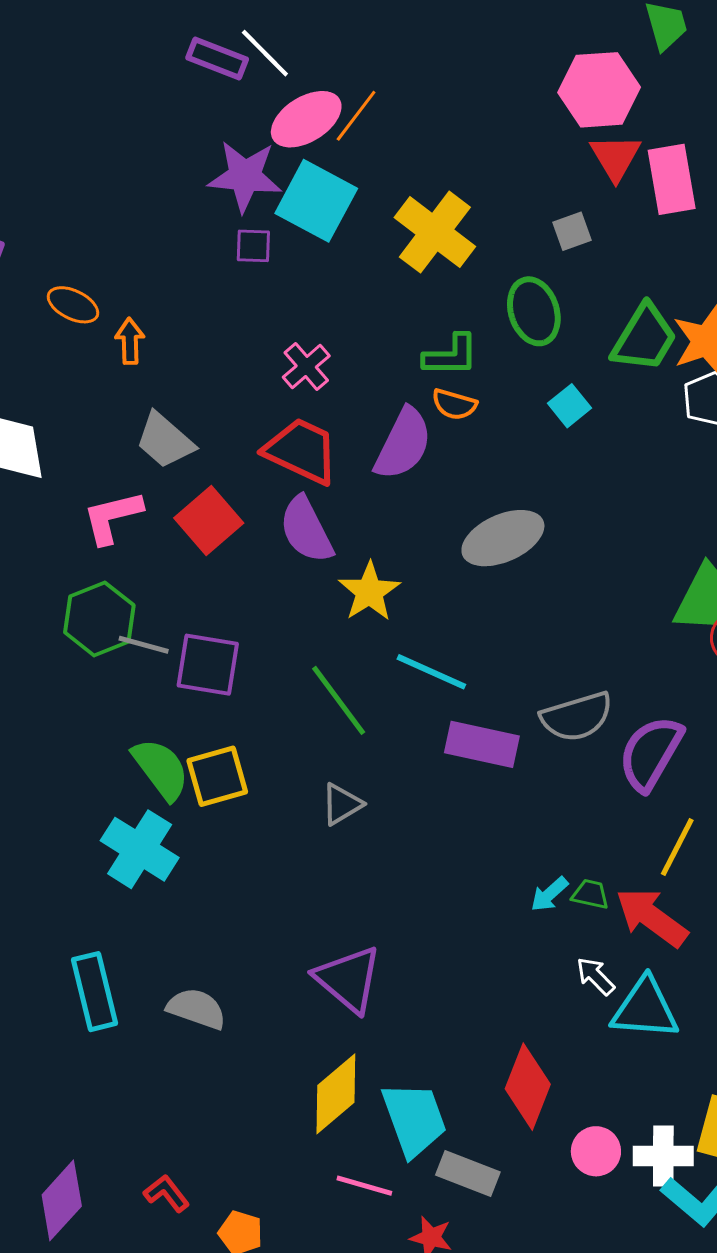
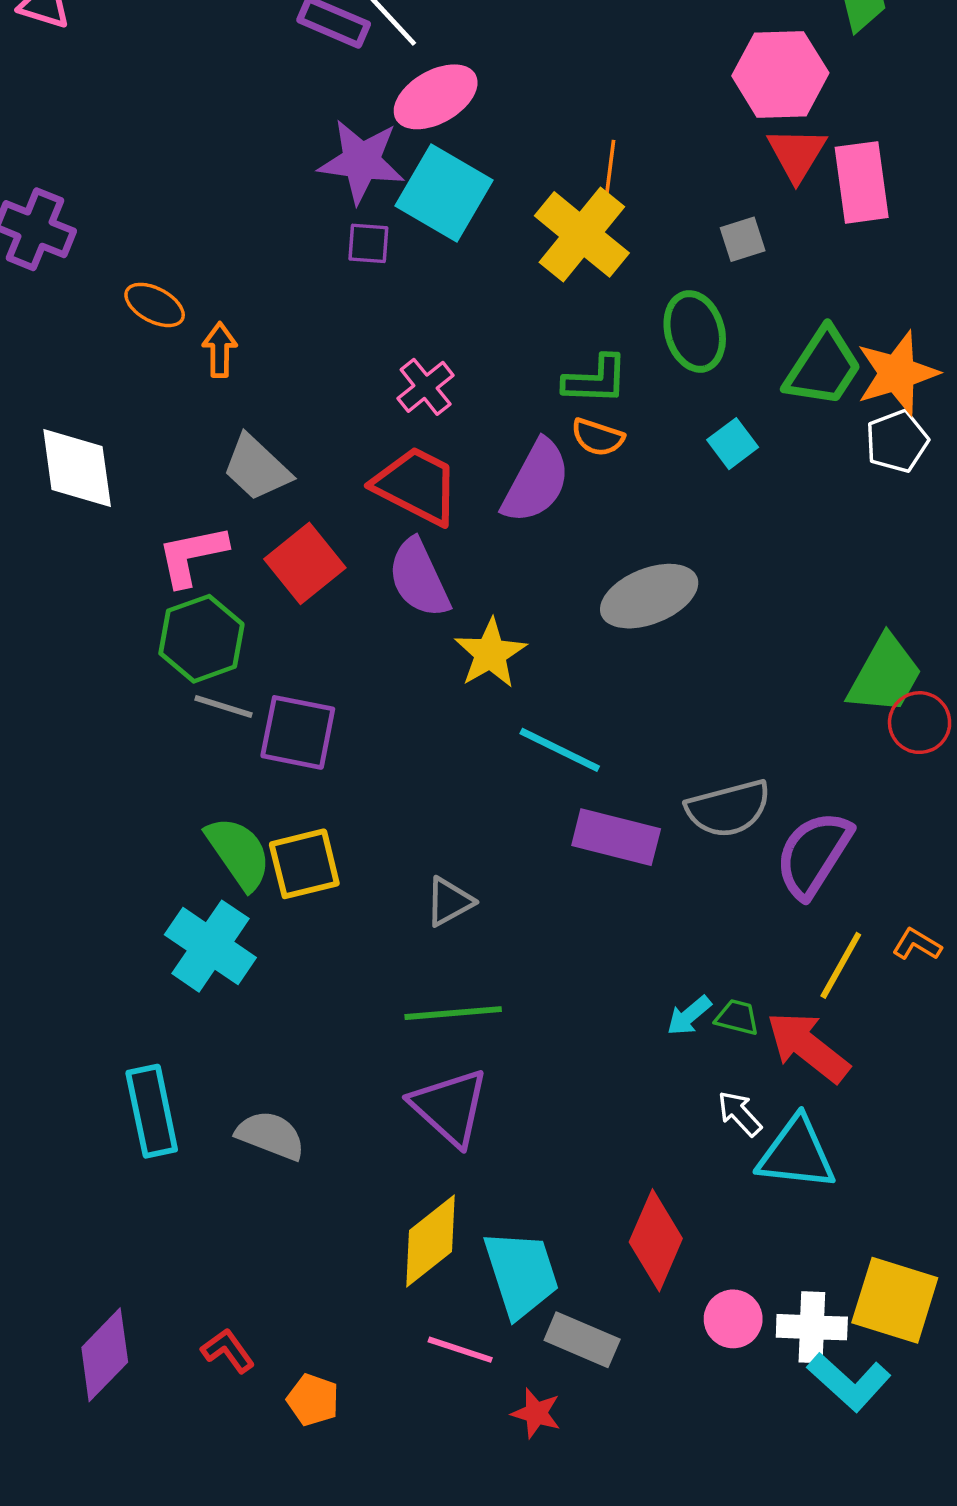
orange line: (356, 116) -> (609, 175), moved, turned -32
green hexagon: (99, 619) -> (201, 639), moved
green line: (339, 700) -> (453, 1013), moved, turned -60

